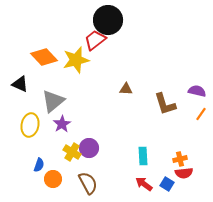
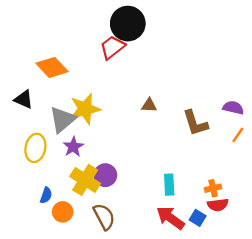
yellow star: (76, 60) -> (85, 109), moved
yellow cross: (72, 152) -> (85, 180), size x1.4
red arrow: (144, 184) -> (170, 218), size x1.4

